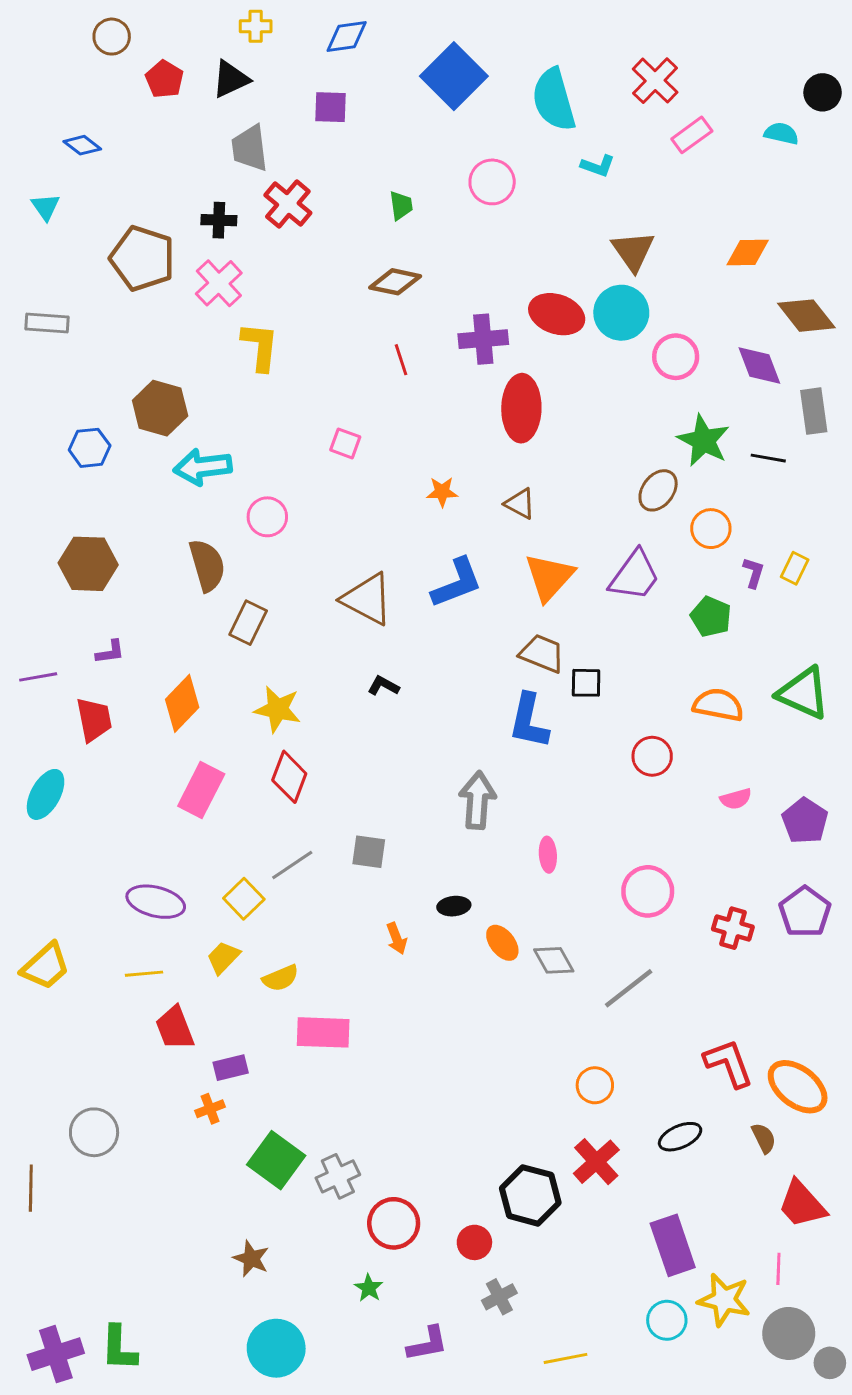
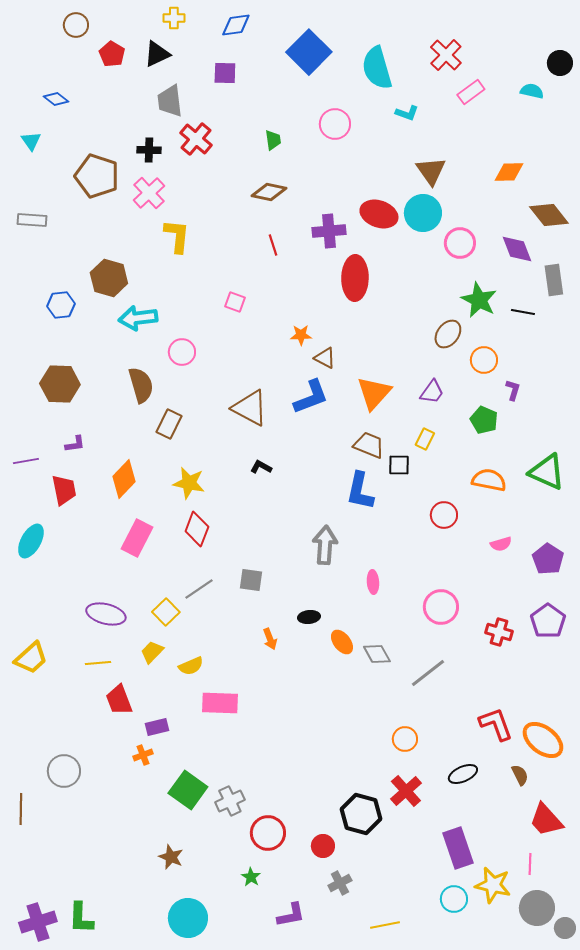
brown triangle: (520, 504) -> (325, 358), moved
yellow rectangle: (795, 568) -> (425, 439), moved
purple trapezoid: (635, 576) -> (432, 392), size x0.7

